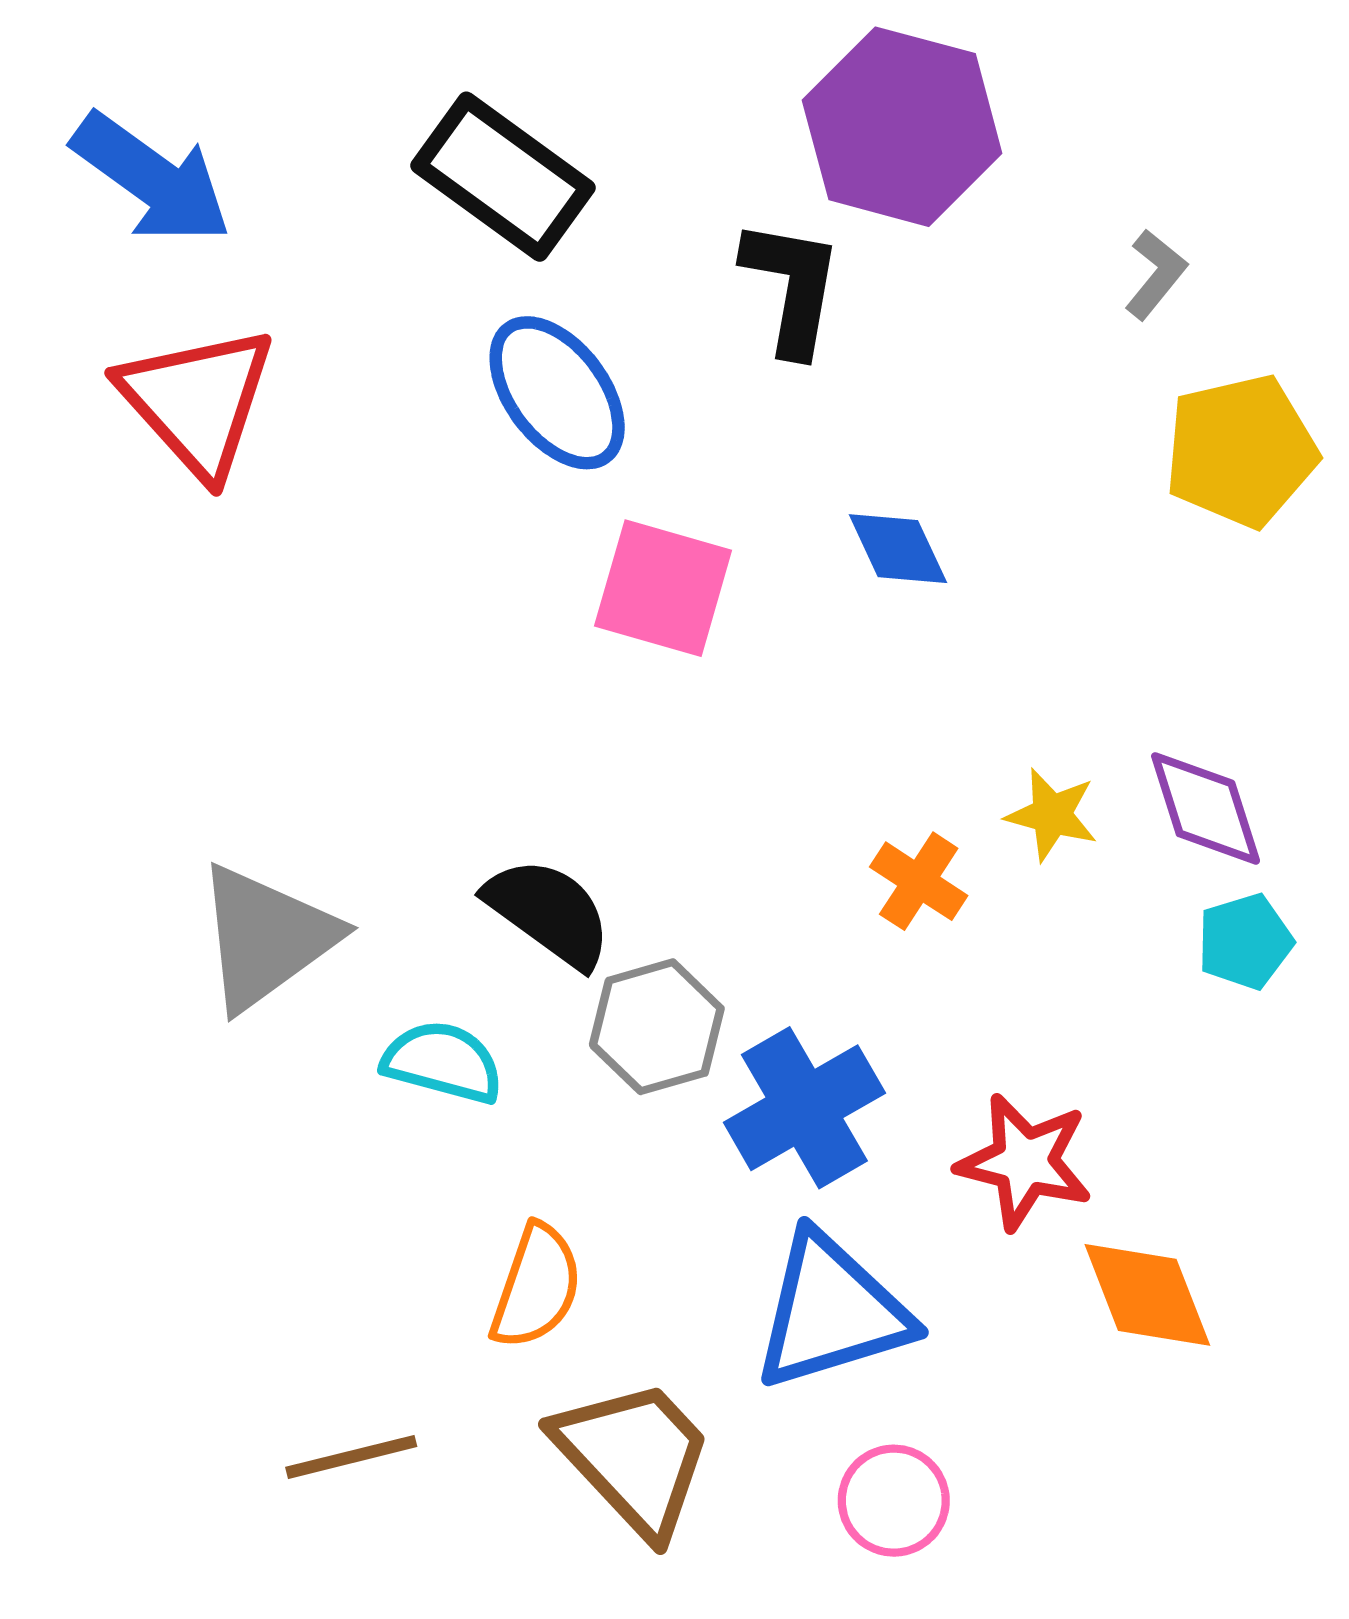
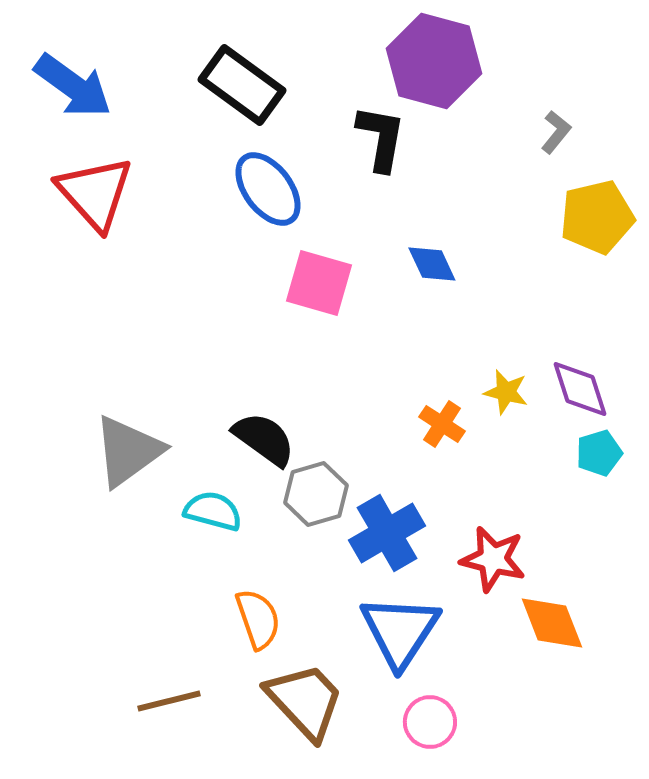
orange semicircle: (536, 1287) -> (258, 619), turned -38
blue triangle: (831, 1311) -> (400, 631), turned -40

